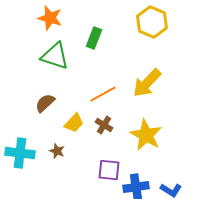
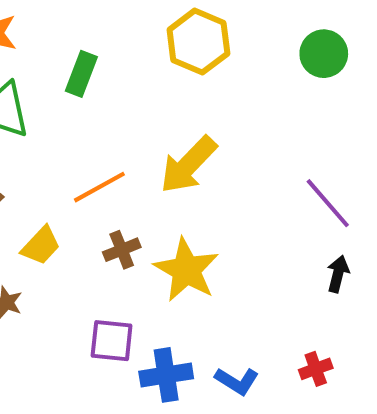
brown cross: (104, 125) -> (122, 250), moved, turned 36

